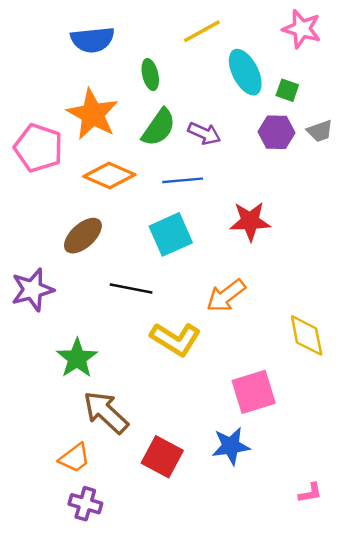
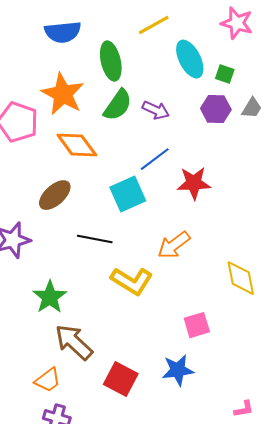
green ellipse: (150, 75) -> (111, 61), size x1.5
gray trapezoid: (320, 131) -> (252, 108), turned -40
orange diamond: (109, 176) -> (77, 145), turned 30
blue line: (183, 180) -> (155, 159), moved, turned -32
pink square: (254, 392) -> (197, 325), size x0.7

